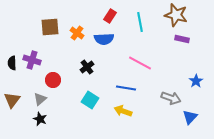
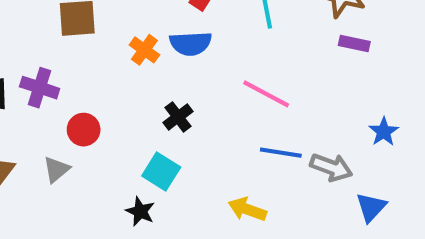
orange cross: (77, 33) -> (144, 50), moved
black cross: (87, 67) -> (178, 117), moved
blue line: (126, 88) -> (281, 153), moved
yellow arrow: (123, 111) -> (247, 209), moved
black star: (40, 119) -> (140, 211), moved

